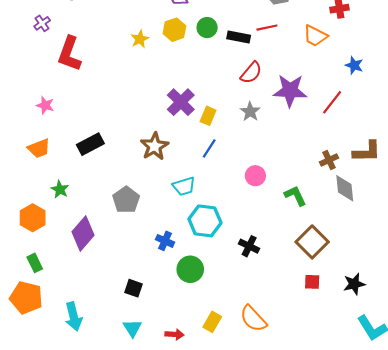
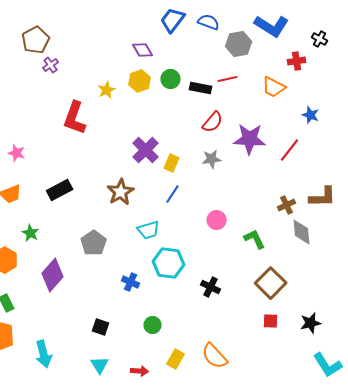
purple cross: (42, 23) -> (51, 65), moved
red L-shape: (69, 54) -> (75, 118), moved
gray star: (250, 112) -> (212, 159), turned 30
green circle: (190, 269) -> (153, 325), moved, size x0.7

